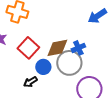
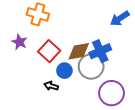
blue cross: (78, 48) -> (100, 51), size x1.5
black arrow: (30, 82) -> (51, 86), turned 48

